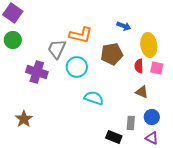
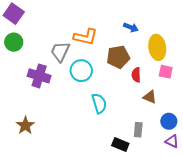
red semicircle: (139, 66) -> (136, 75), moved
cyan semicircle: (94, 98) -> (99, 103), turned 54
blue circle: (152, 117) -> (169, 121), moved
purple triangle: (152, 138) -> (172, 141), moved

